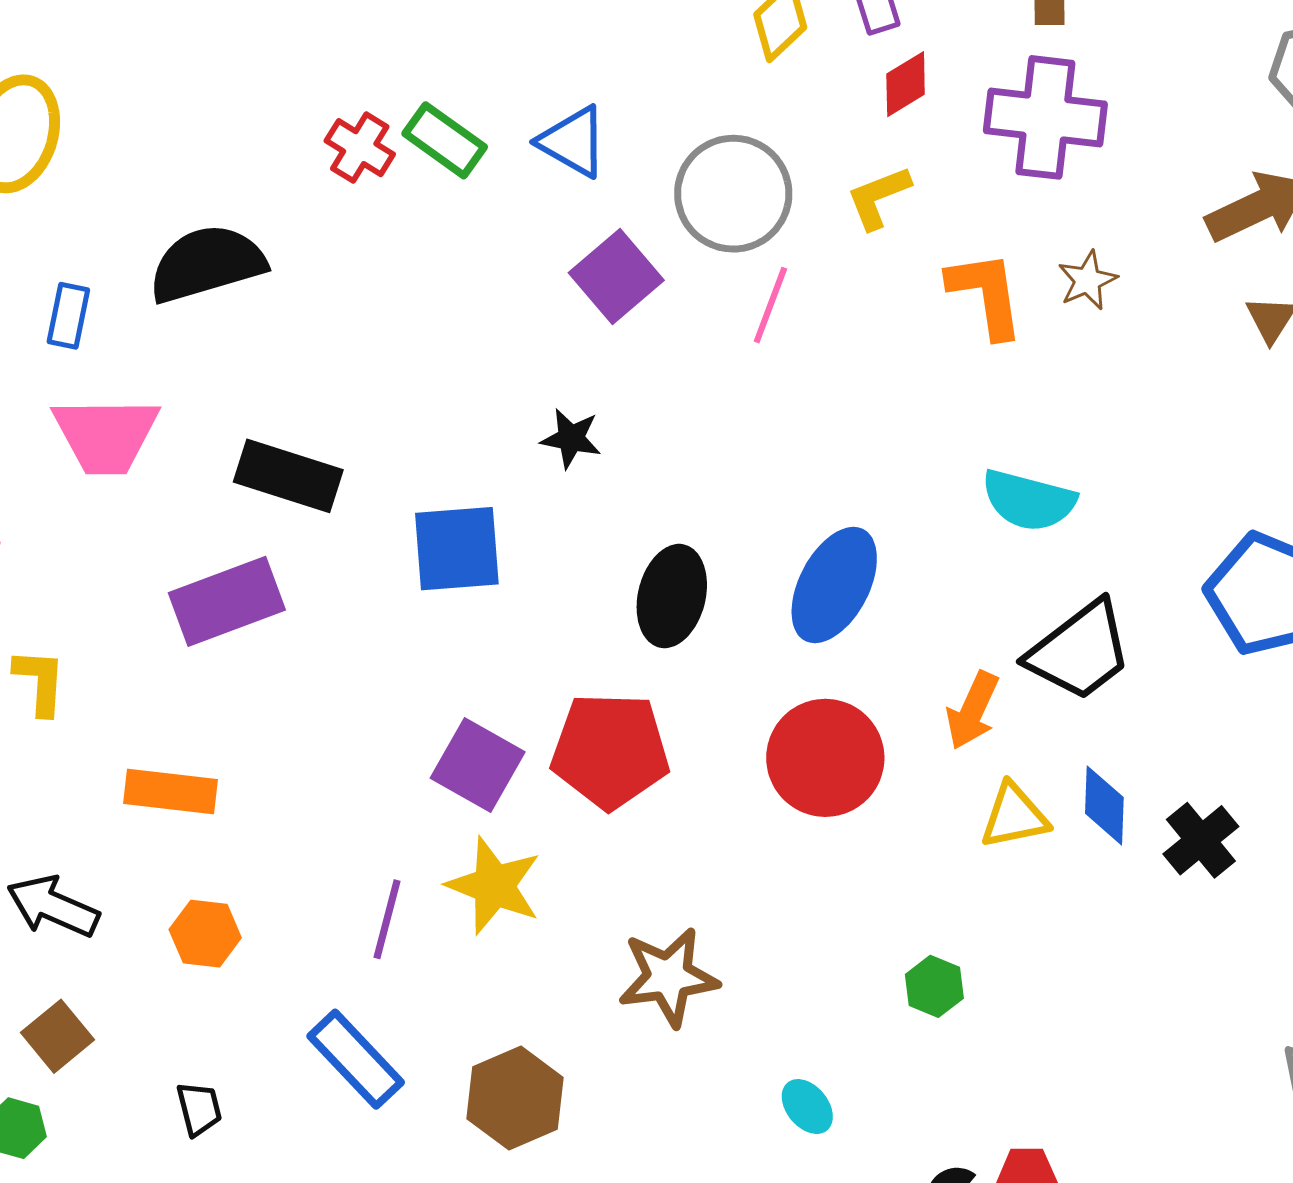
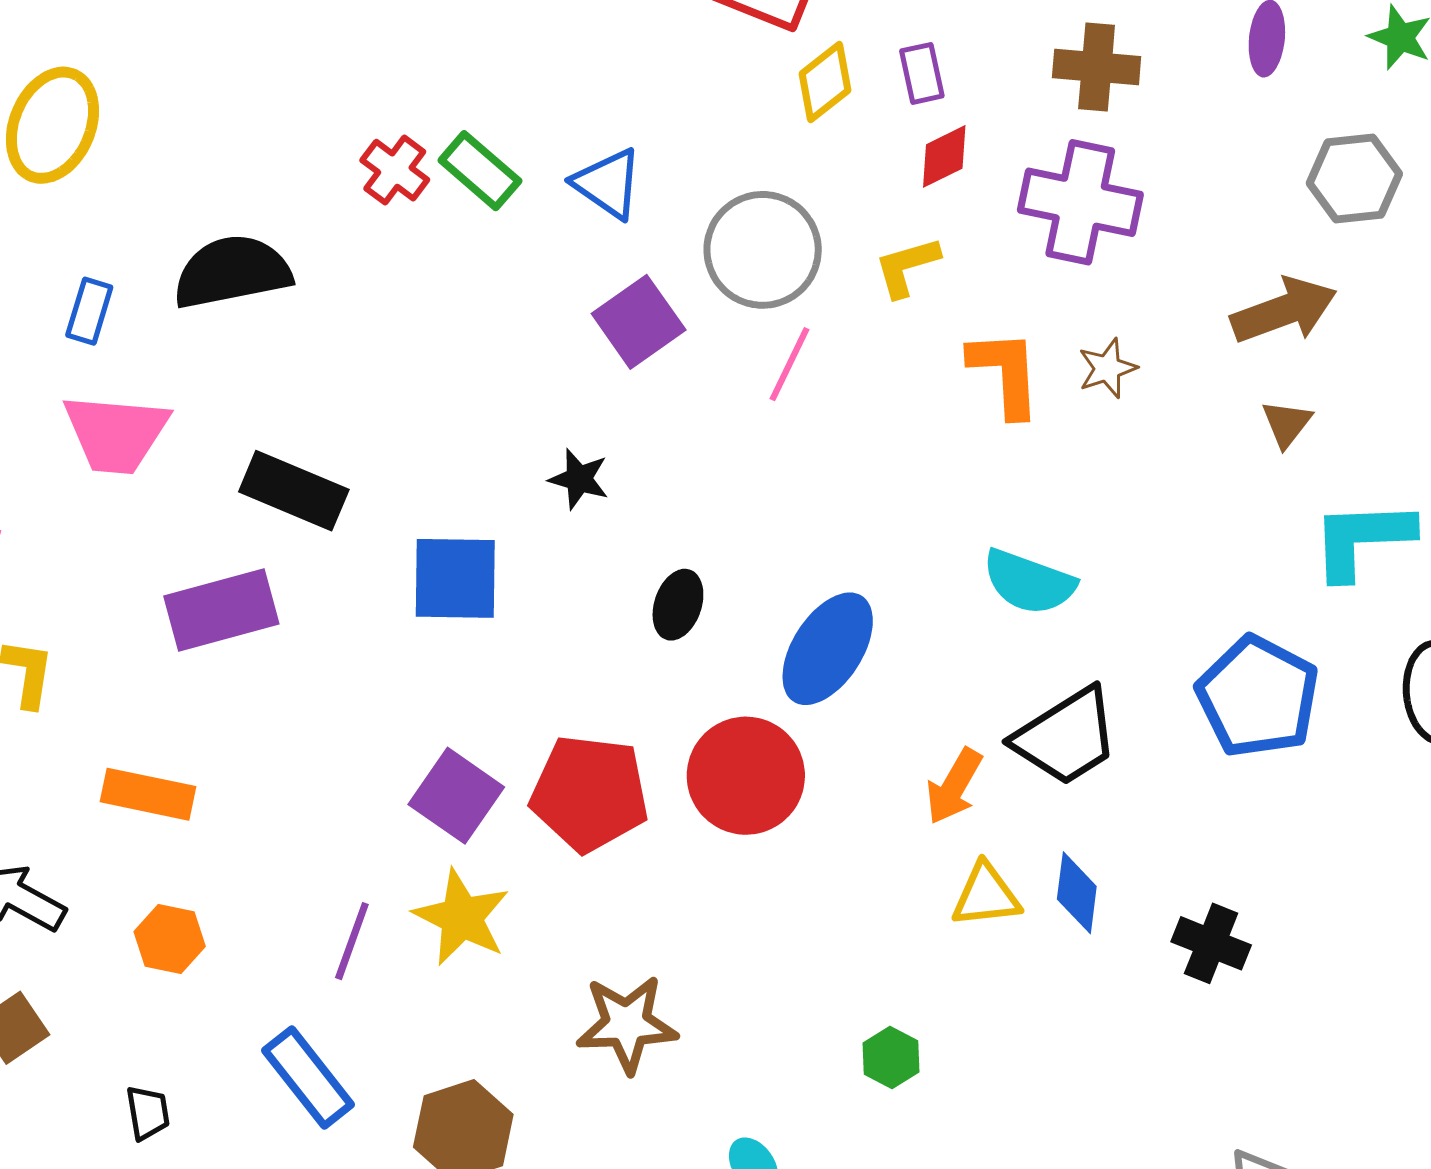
black ellipse: (672, 596) -> (678, 605), moved, size x0.7
red circle: (825, 758) -> (746, 776), moved
black cross: (1201, 840) -> (1211, 943), moved, turned -34

